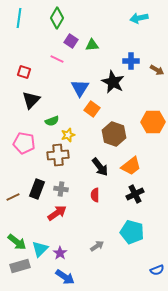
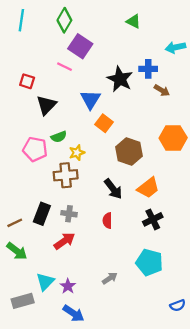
cyan arrow: (139, 18) -> (175, 47), moved
purple square: (71, 41) -> (80, 46), size x1.5
green triangle: (92, 45) -> (133, 21), moved, turned 32
brown arrow: (157, 70) -> (162, 90), moved
black star: (113, 82) -> (120, 79), moved
black triangle: (31, 100) -> (46, 105), moved
pink pentagon: (24, 143) -> (35, 149), moved
green arrow: (17, 242) -> (17, 251), moved

